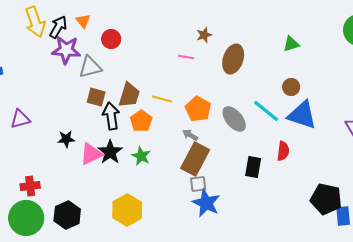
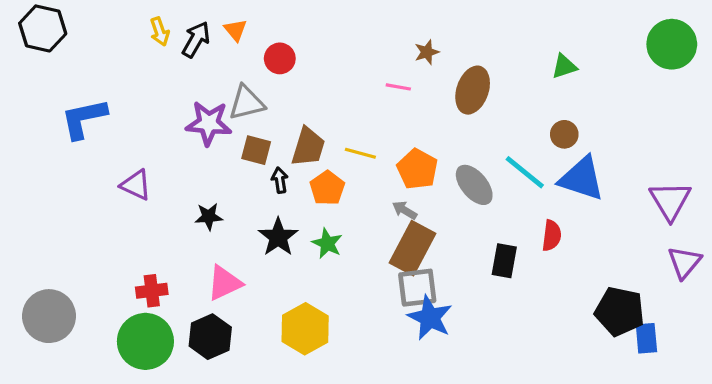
yellow arrow: (35, 22) -> (160, 32), size x0.6
purple star: (66, 50) -> (209, 123), moved
black arrow: (111, 116) -> (280, 180), size x0.6
purple triangle: (20, 119) -> (136, 185), turned 40
pink triangle: (91, 154) -> (224, 283), moved
gray square: (198, 184) -> (417, 288), size x1.5

